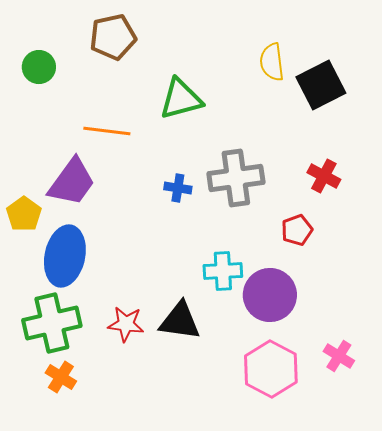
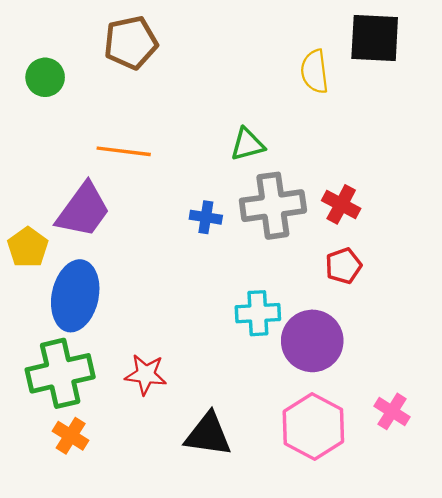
black square: (321, 85) -> (375, 38), moved, turned 30
green triangle: (181, 99) -> (247, 144), moved, size x0.7
red cross: (324, 176) -> (341, 204), moved
black triangle: (180, 321) -> (208, 435), moved

